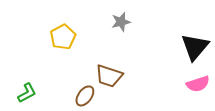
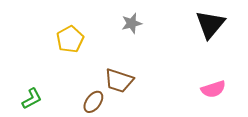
black triangle: (195, 47) -> (210, 24), moved

